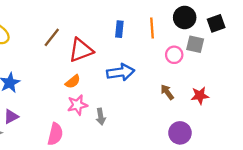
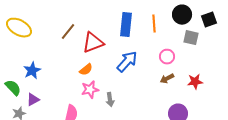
blue rectangle: (119, 29) -> (126, 25), size x1.6
pink circle: (174, 55) -> (167, 57), moved
blue arrow: (121, 72) -> (127, 62), turned -40
brown arrow: (167, 92) -> (167, 79), turned -80

